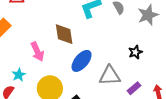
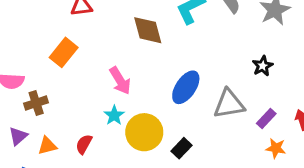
brown diamond: (64, 34) -> (148, 30), moved
cyan star: (19, 75) -> (114, 115), moved

